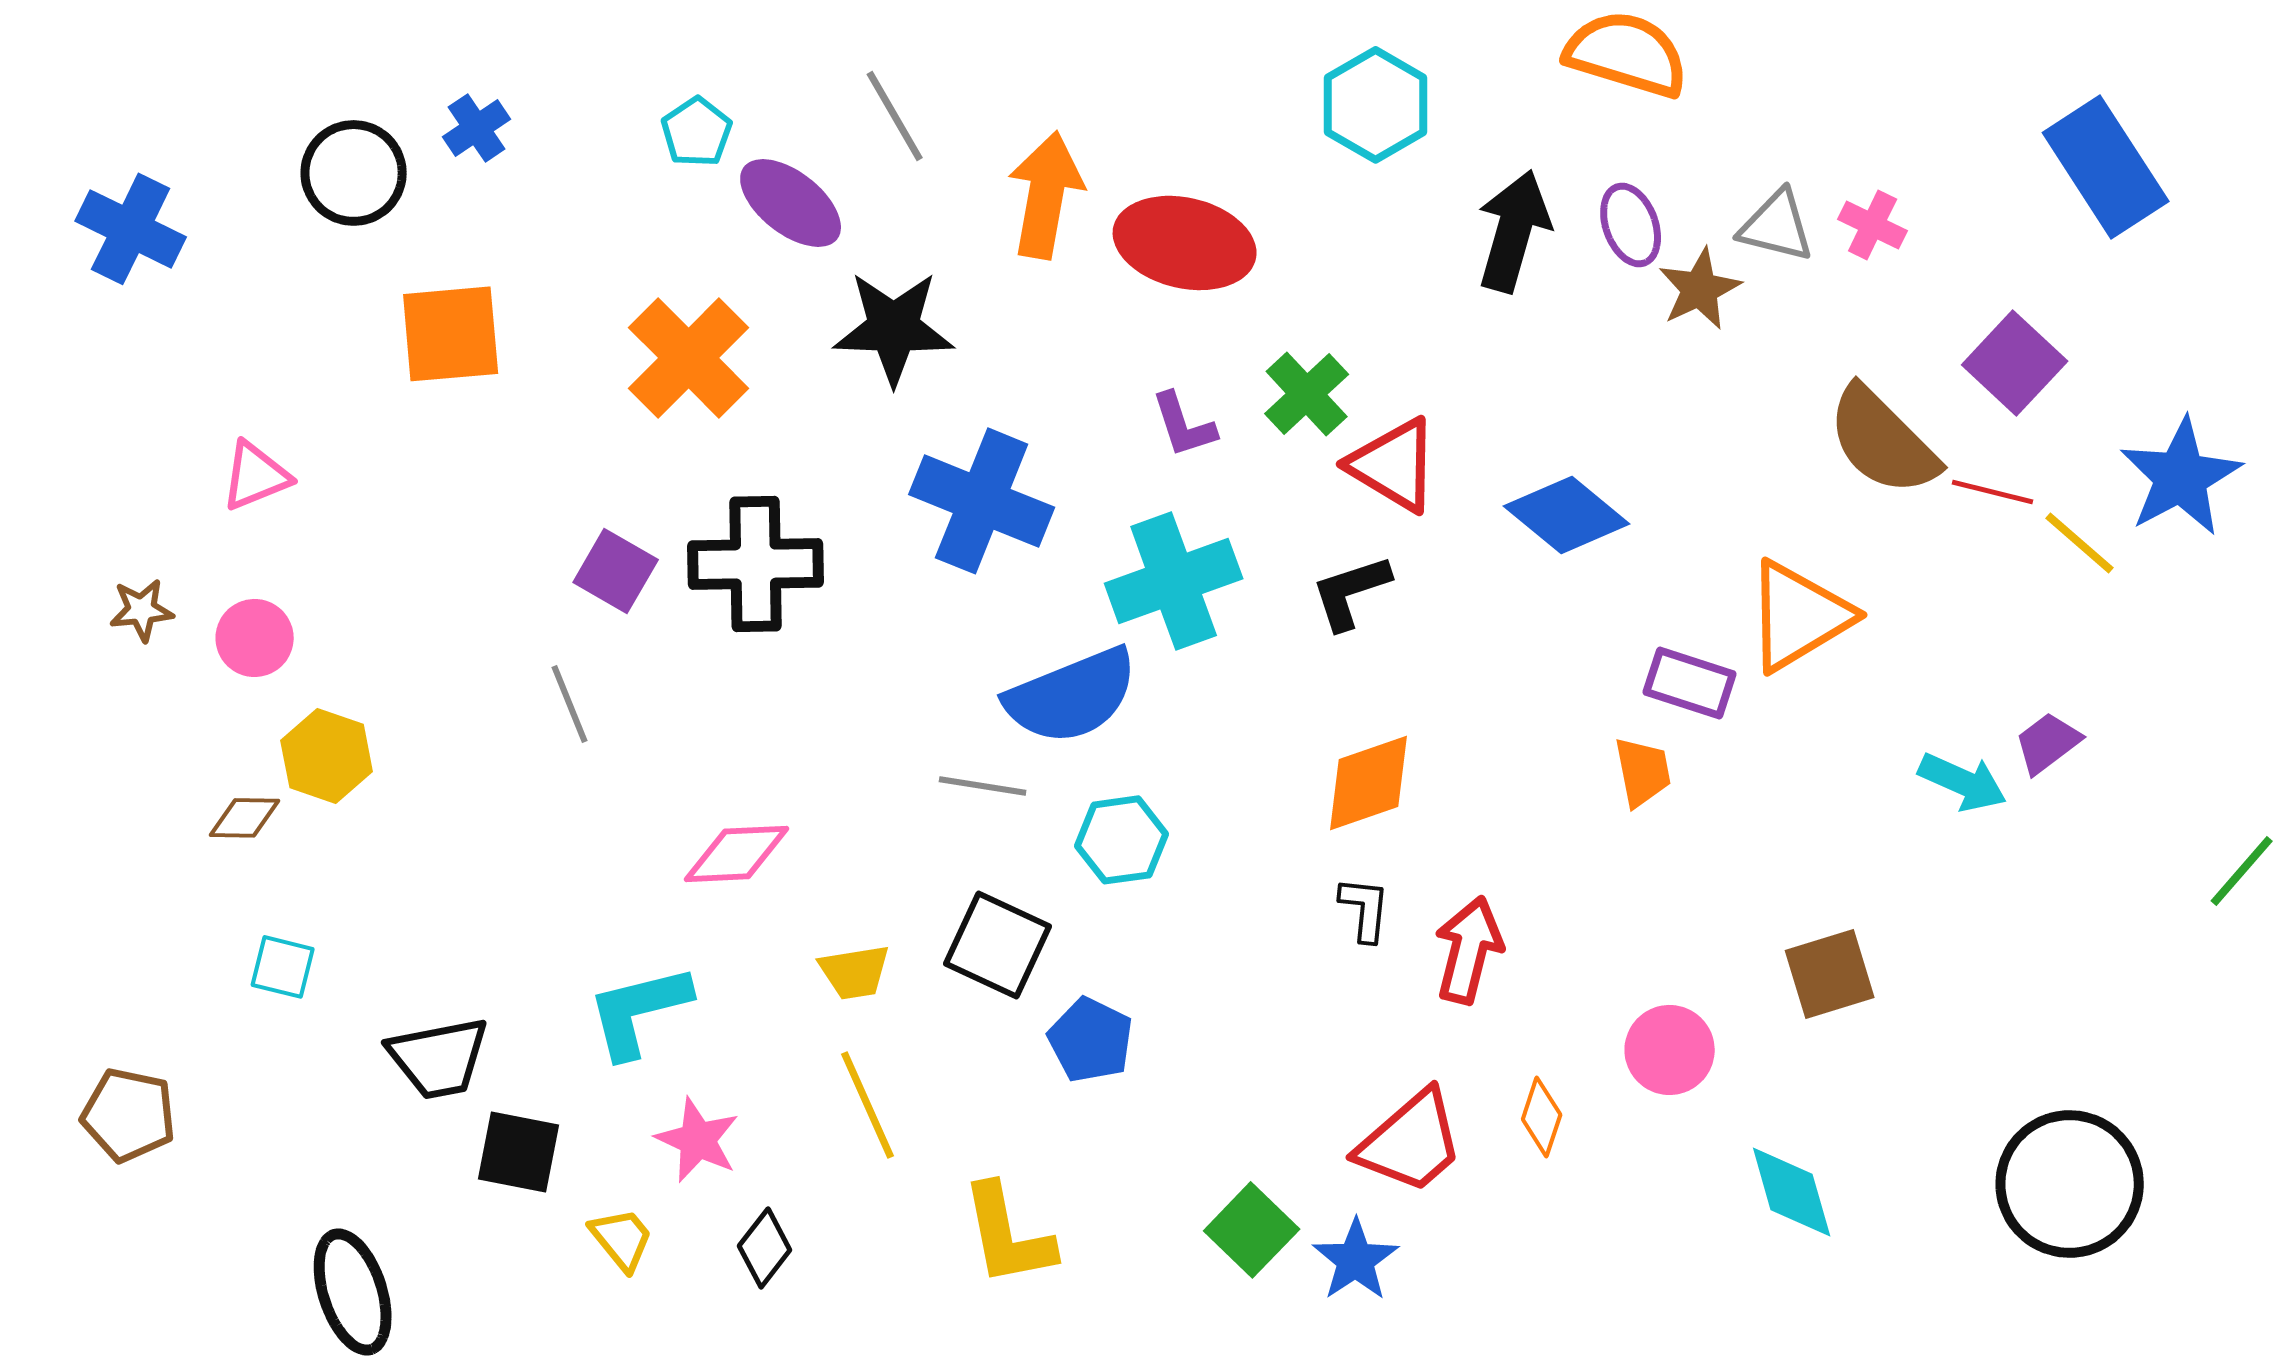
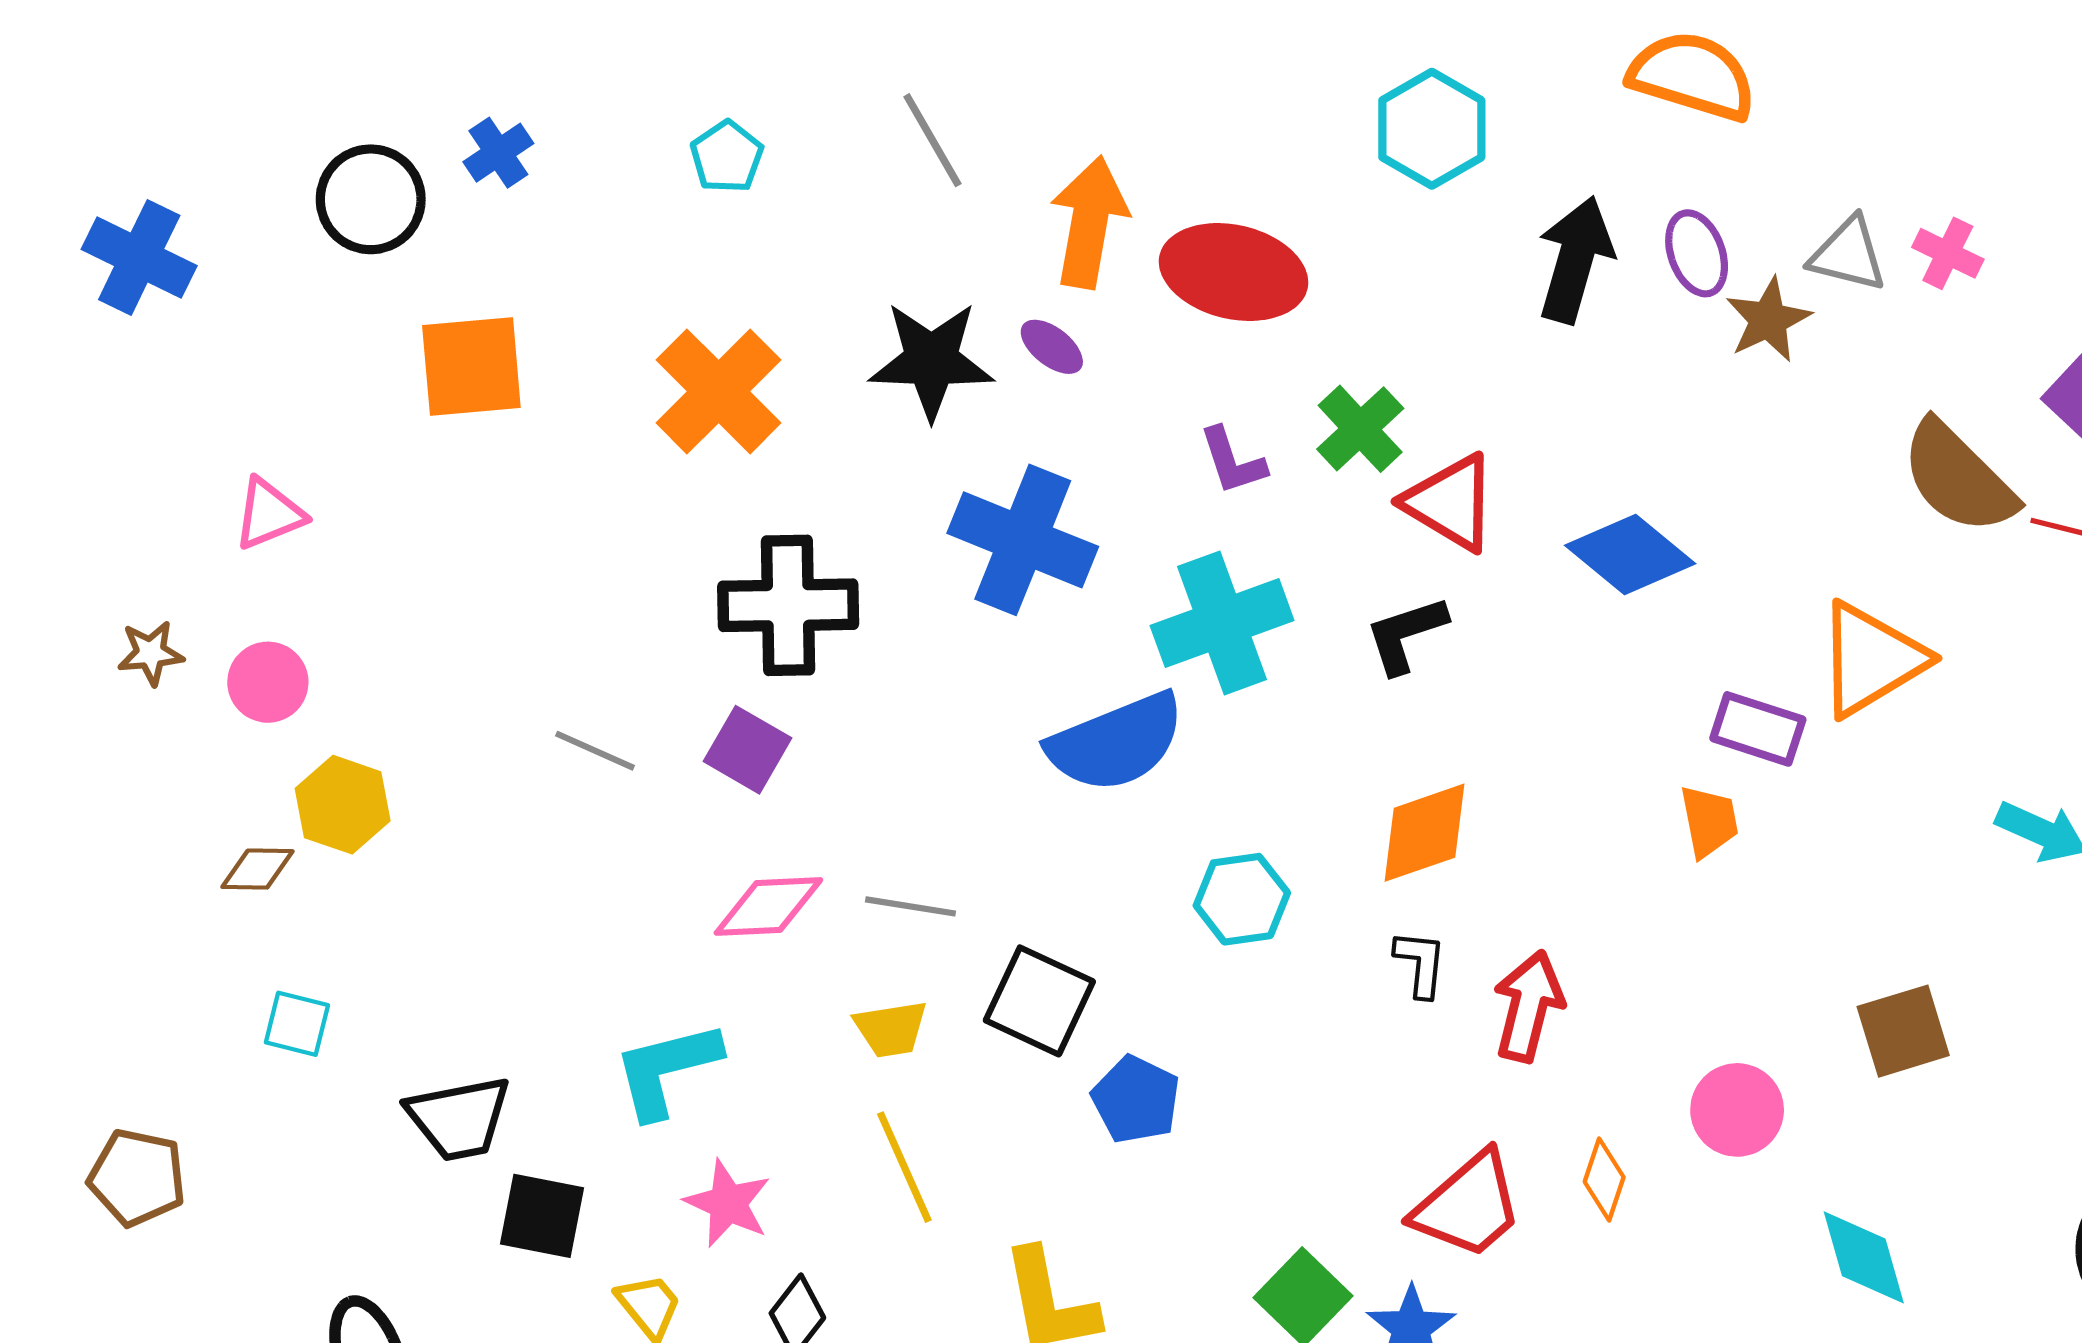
purple ellipse: (791, 203) -> (1052, 347), moved, size x0.6
purple square: (616, 571) -> (748, 750), moved
gray line: (570, 704) -> (595, 751), turned -44
gray line: (983, 786) -> (911, 906), moved
cyan hexagon: (1122, 840) -> (1242, 899), moved

